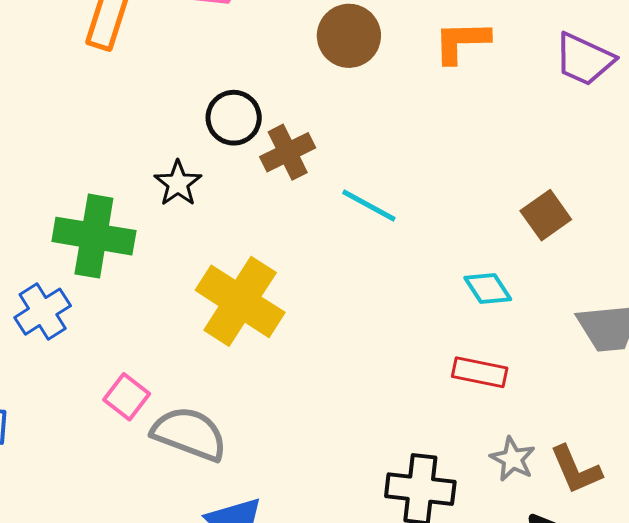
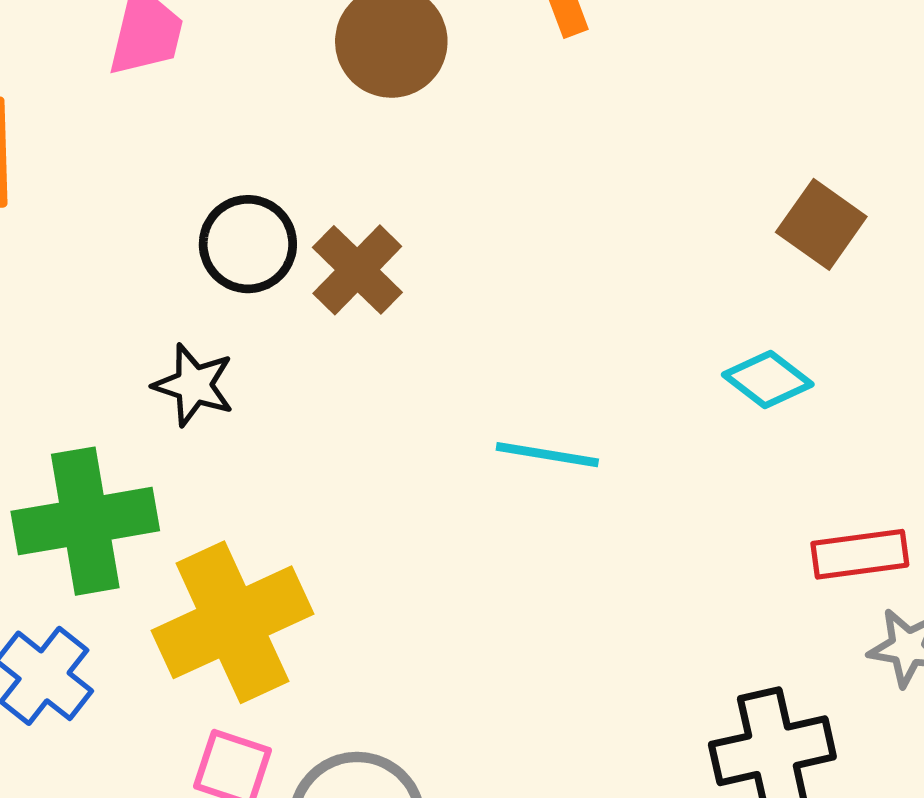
cyan line: (369, 205) -> (547, 455), moved
yellow cross: (240, 301) -> (232, 622), moved, turned -38
red rectangle: (480, 372) -> (860, 554), moved

